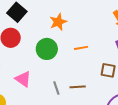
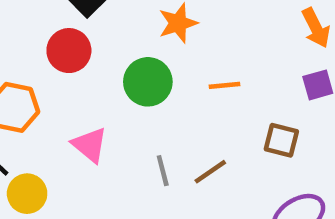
brown line: (78, 87) -> (210, 172), turned -35

